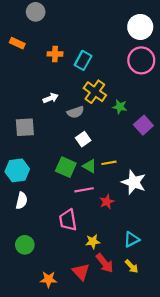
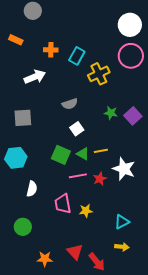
yellow cross: (95, 92) -> (99, 74), moved, turned 30
white arrow: (51, 98) -> (35, 77), moved, size x1.5
green star: (120, 107) -> (111, 113), moved
white semicircle: (22, 201) -> (32, 189), moved
red star: (107, 202) -> (100, 179), moved
yellow star: (93, 242) -> (86, 211), moved
red arrow: (105, 263) -> (97, 262), moved
yellow arrow: (132, 266) -> (122, 247), turned -40

